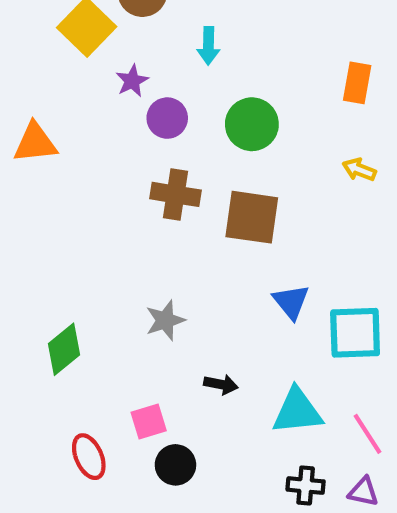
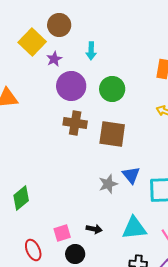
purple star: (132, 81) -> (54, 59), moved
purple circle: (167, 118) -> (71, 86), size x1.5
gray star: (165, 320) -> (108, 184), moved
black arrow: (221, 384) -> (94, 229), moved

